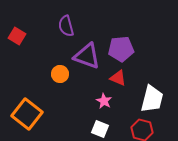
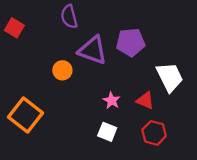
red triangle: (118, 78) -> (145, 101), moved
white trapezoid: (152, 99) -> (170, 77), moved, turned -40

